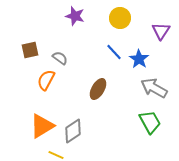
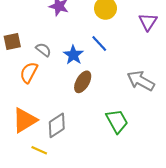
blue star: (139, 59) -> (73, 55), moved
green trapezoid: (150, 122) -> (117, 121), moved

